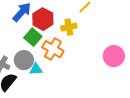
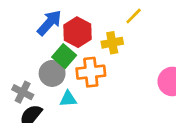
orange cross: (53, 49) -> (91, 72), turned -35
gray circle: (24, 60) -> (52, 73), moved

